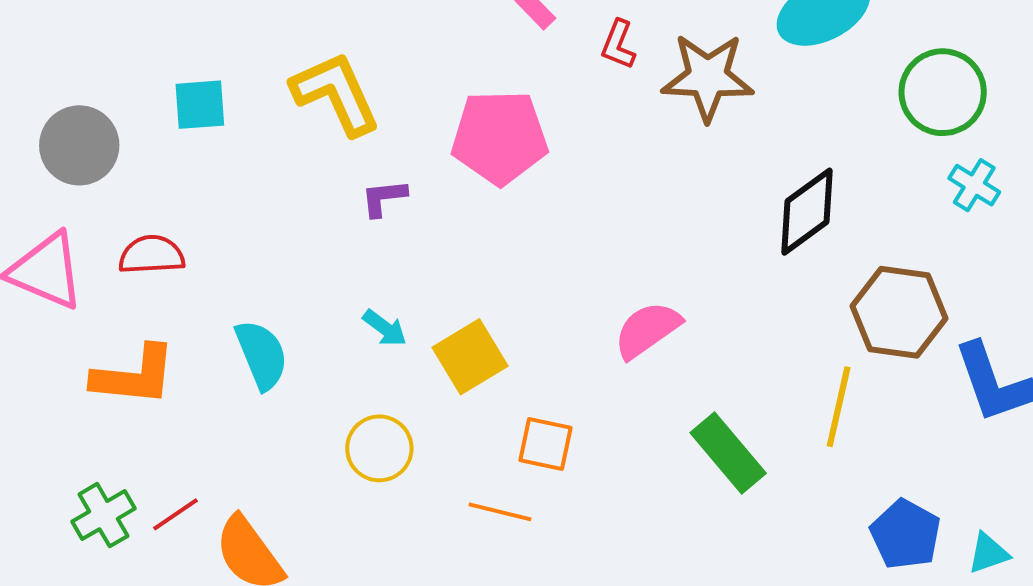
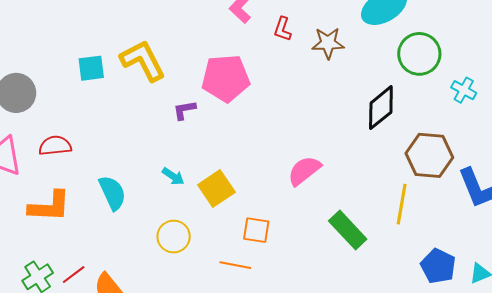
brown star: (708, 77) -> (328, 43), size x0.7
green circle: (943, 92) -> (419, 54), moved
cyan square: (200, 105) -> (91, 68), moved
purple L-shape: (384, 198) -> (184, 110), moved

